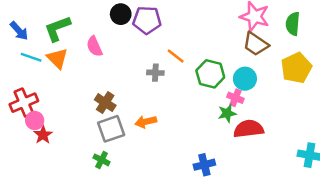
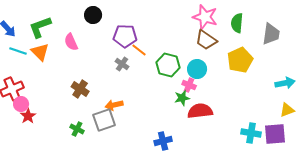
purple pentagon: (147, 20) -> (125, 36), moved
gray cross: (155, 73) -> (122, 64), turned 32
gray square: (111, 129) -> (104, 120), moved
green cross: (102, 160) -> (77, 129), moved

